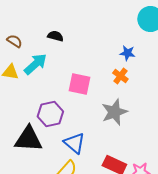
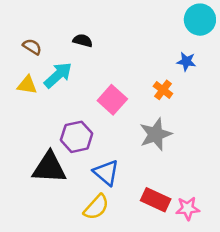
blue star: (127, 53) -> (186, 62), moved
pink square: (79, 84) -> (112, 100), turned 30

